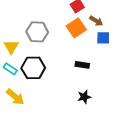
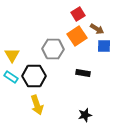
gray hexagon: (37, 32) -> (53, 49), moved
yellow arrow: (15, 97) -> (37, 105), moved, turned 30
black star: (84, 97) -> (85, 115), moved

